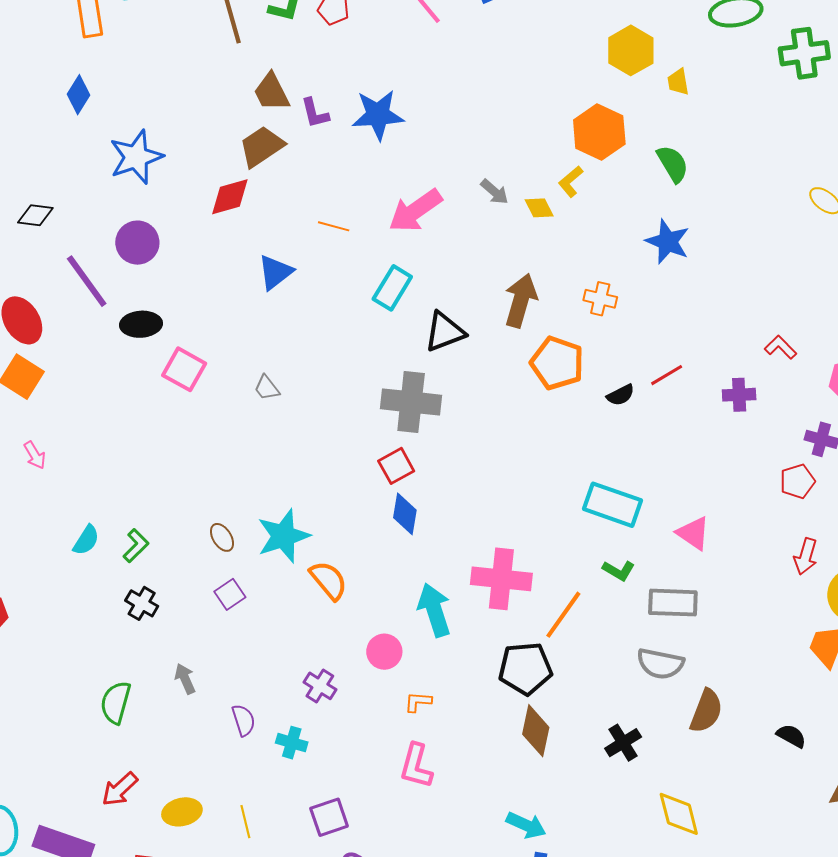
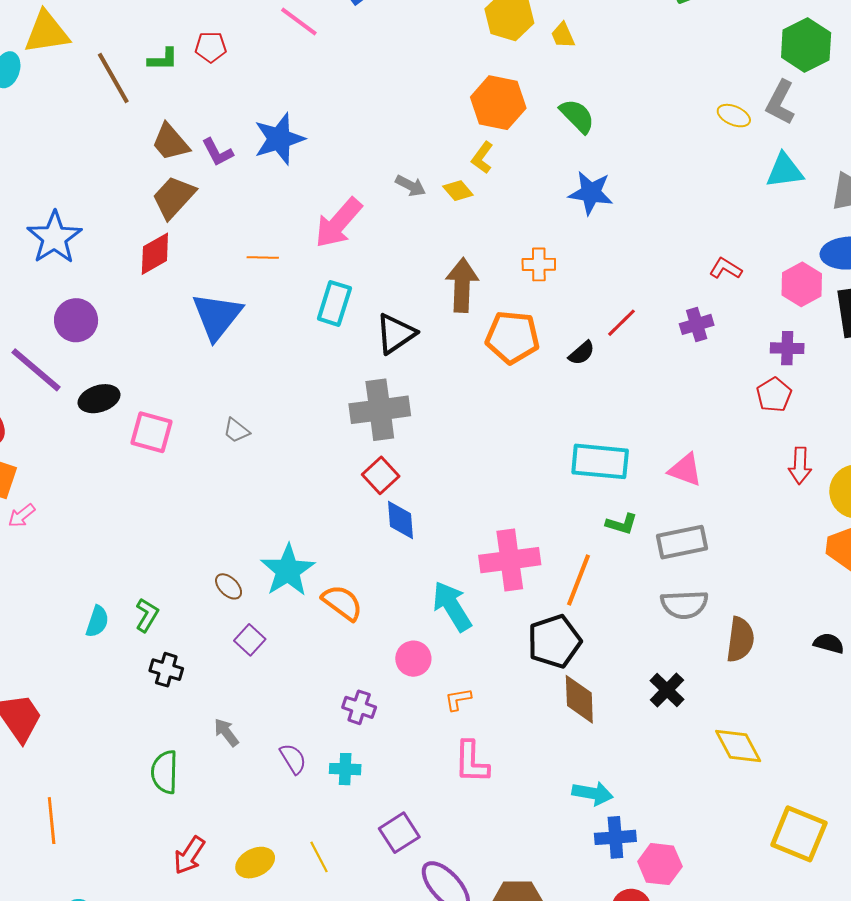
blue triangle: (275, 272) -> (217, 316), size x1.4
pink arrow: (35, 455) -> (22, 516), moved, turned 96

